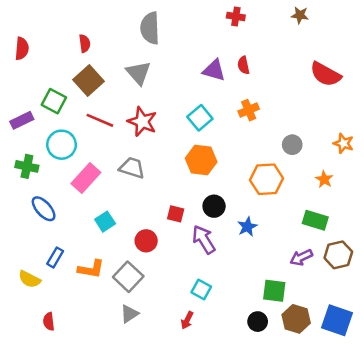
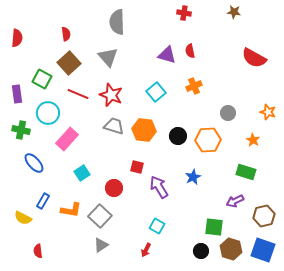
purple rectangle: (22, 120) -> (17, 94), turned -72
orange hexagon: (201, 160) -> (144, 130), moved
gray trapezoid: (132, 168) -> (114, 126), moved
black circle: (214, 206) -> (178, 136), moved
brown hexagon: (338, 255) -> (264, 216), moved

